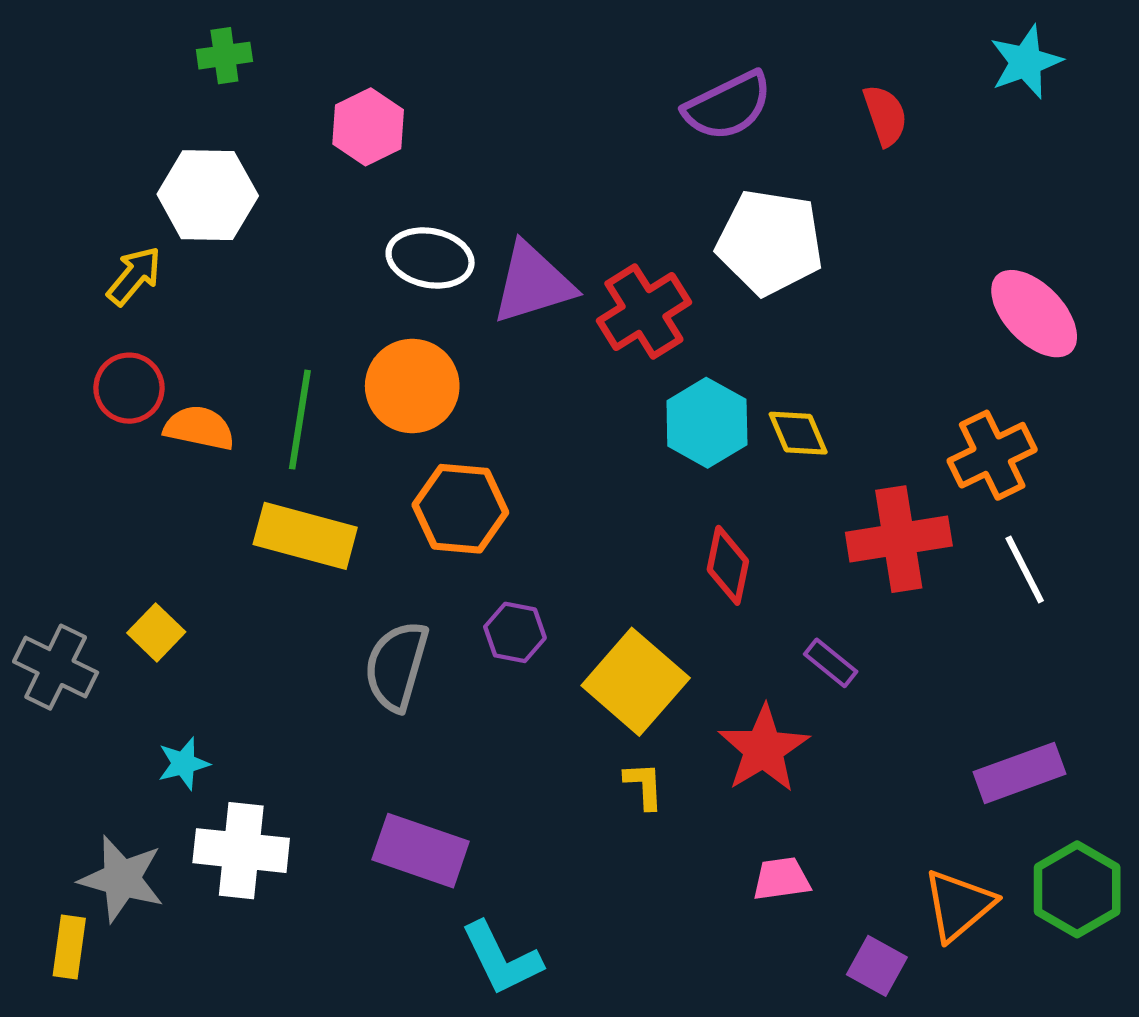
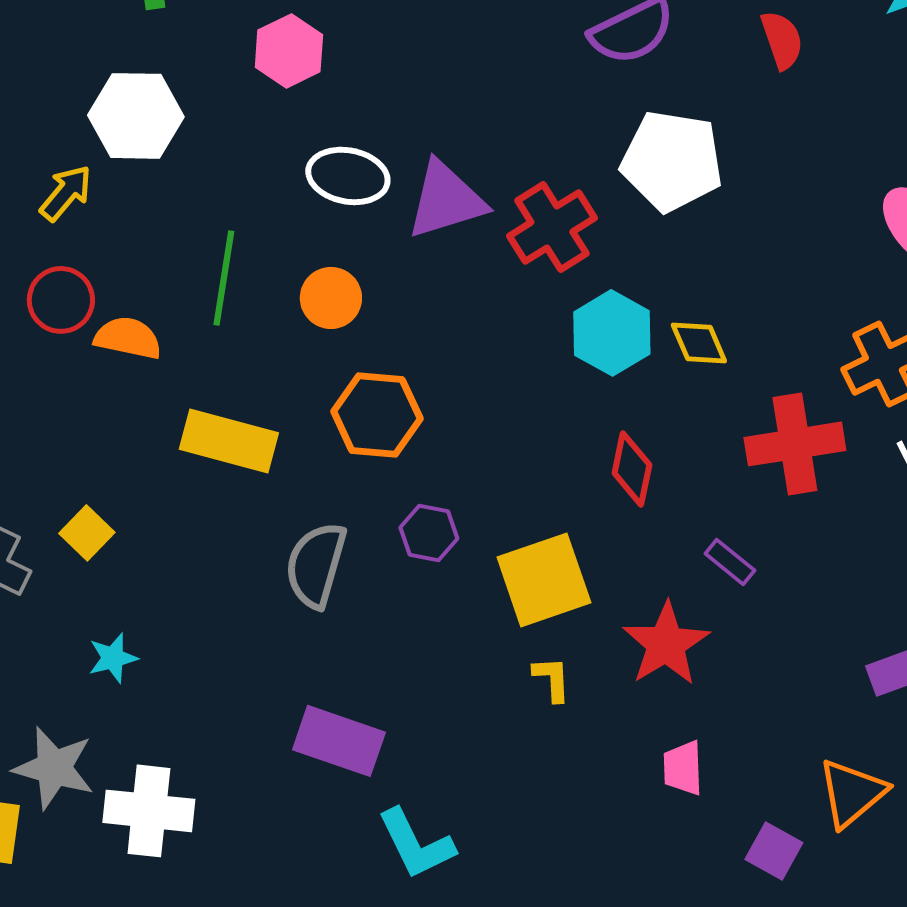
orange circle: (412, 386) -> (331, 298), size x0.7
green line: (300, 420) -> (224, 278), moved
yellow square: (636, 682) -> (544, 580), turned 30
white cross: (241, 851) -> (149, 811), moved
pink trapezoid: (781, 879) -> (683, 768), turned -84

